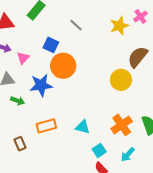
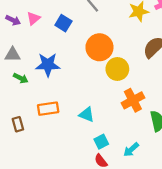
pink triangle: (23, 58) -> (33, 18), moved
orange circle: (63, 66) -> (99, 47), moved
yellow circle: (121, 80) -> (117, 69), moved
orange cross: (122, 125) -> (133, 100), moved

